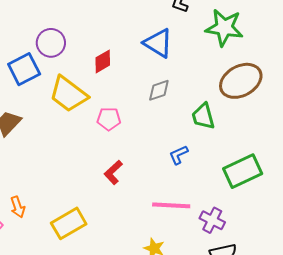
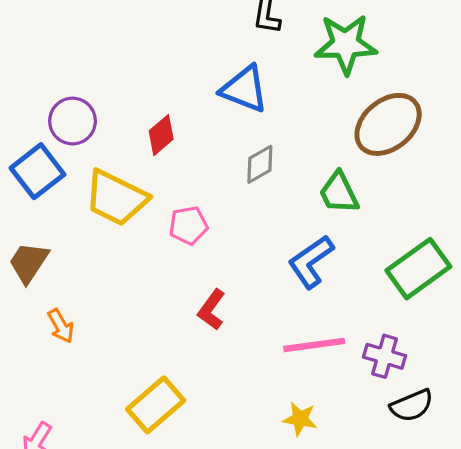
blue L-shape: (179, 155) -> (311, 262), size x1.6
orange arrow: (18, 207) -> (61, 326), moved

